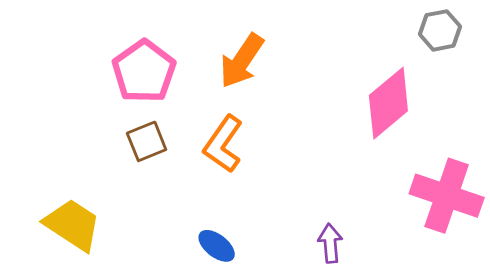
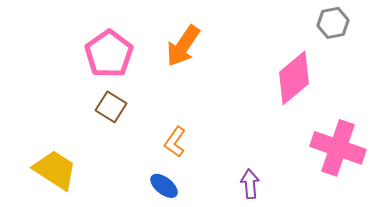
brown square: (147, 141) -> (111, 107), turned -36
orange L-shape: (223, 144) -> (175, 142), moved, size x0.7

